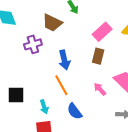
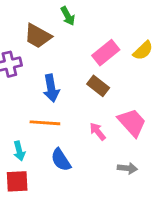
brown rectangle: (98, 56) -> (98, 86), turned -70
orange line: (61, 85) -> (45, 123), turned -60

